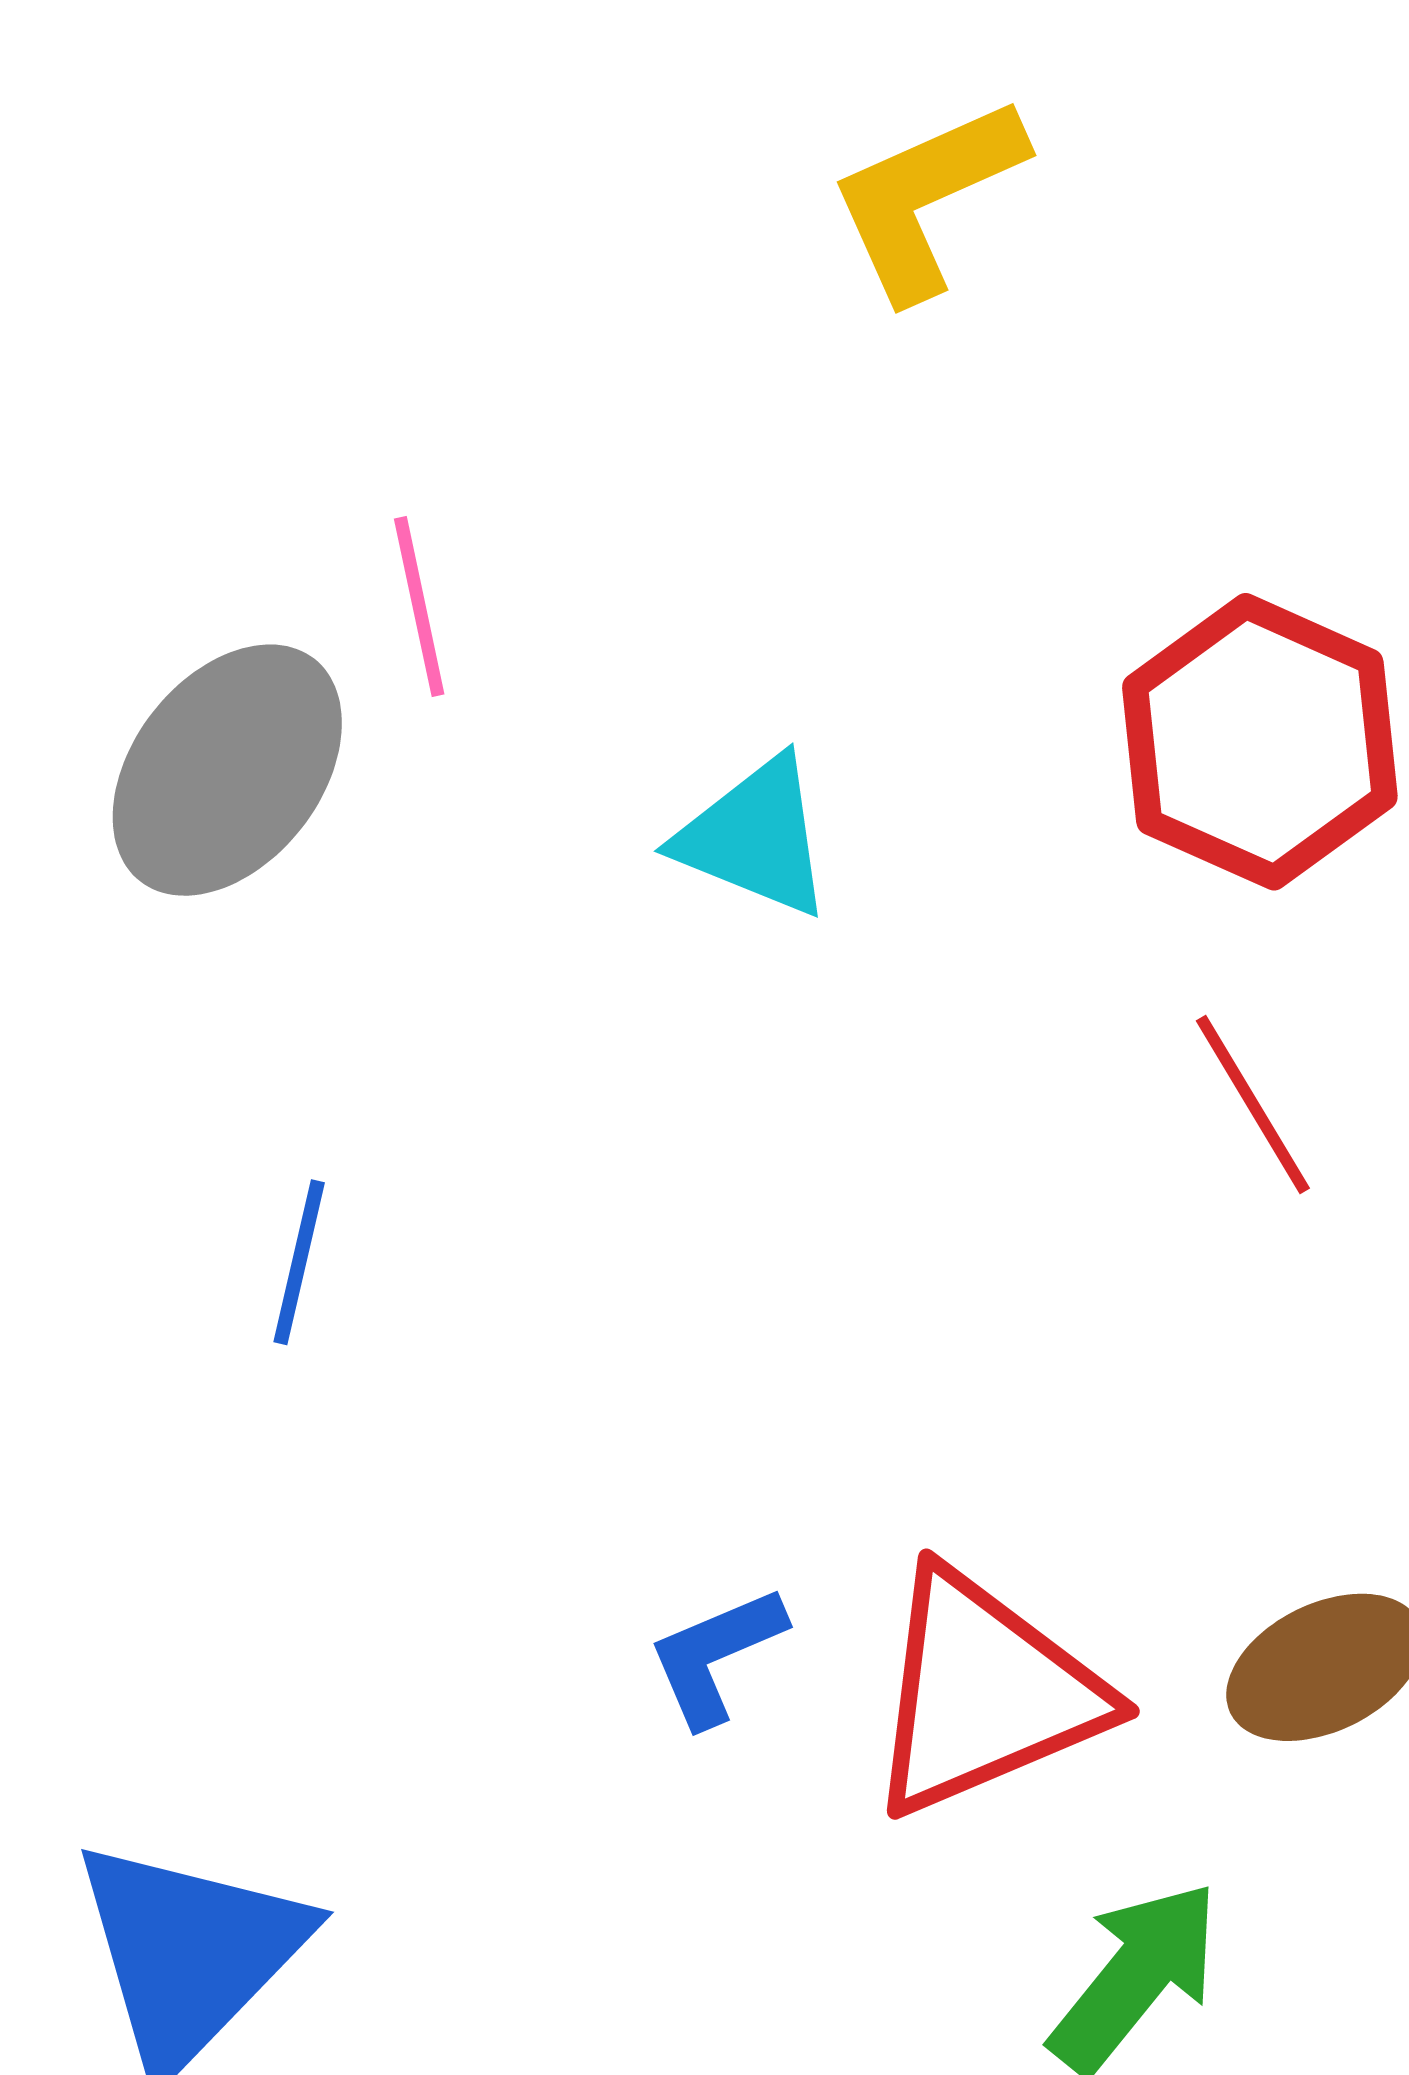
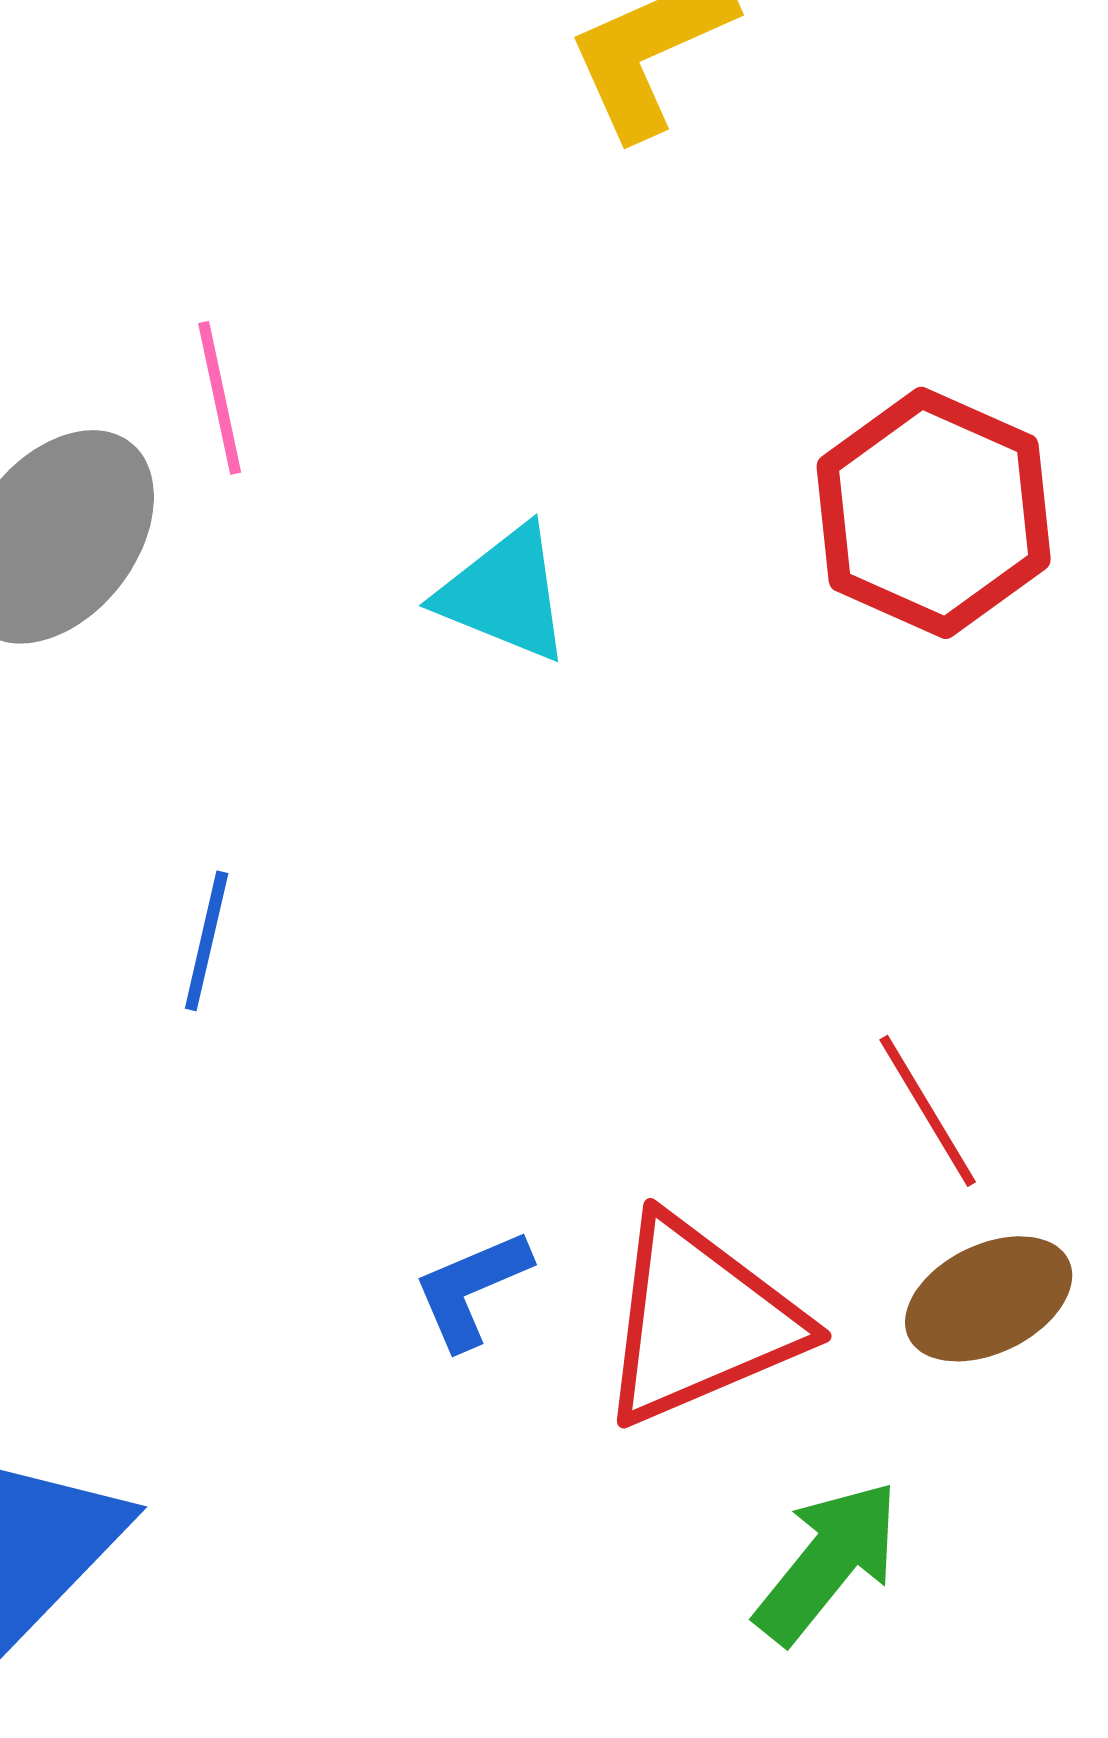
red line: (1253, 1104) -> (928, 1111), moved
blue line: (299, 1262) -> (207, 941), moved

